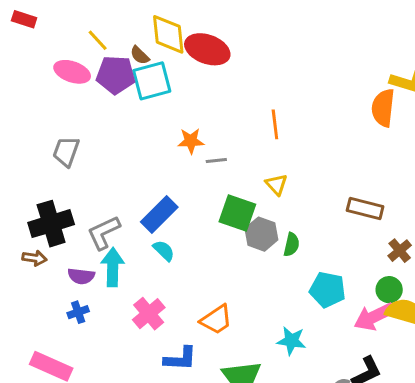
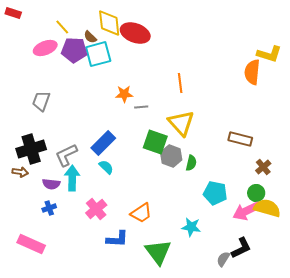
pink ellipse: (72, 72) -> (45, 48), turned -40
yellow triangle: (276, 184) -> (181, 123), size x1.8

